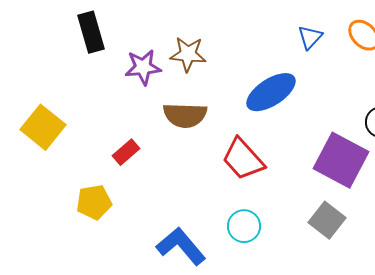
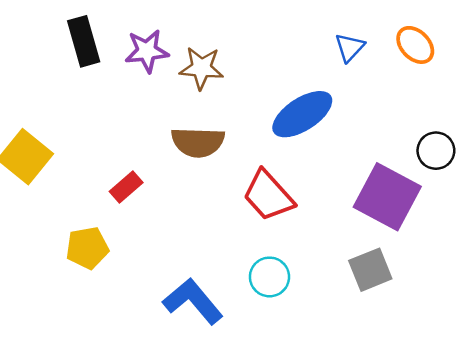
purple star: (143, 67) -> (147, 51), moved
gray square: (327, 220) -> (370, 270), turned 30

